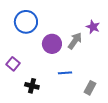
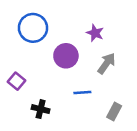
purple star: (93, 27) -> (95, 33), moved
gray arrow: (75, 41) -> (107, 63), moved

